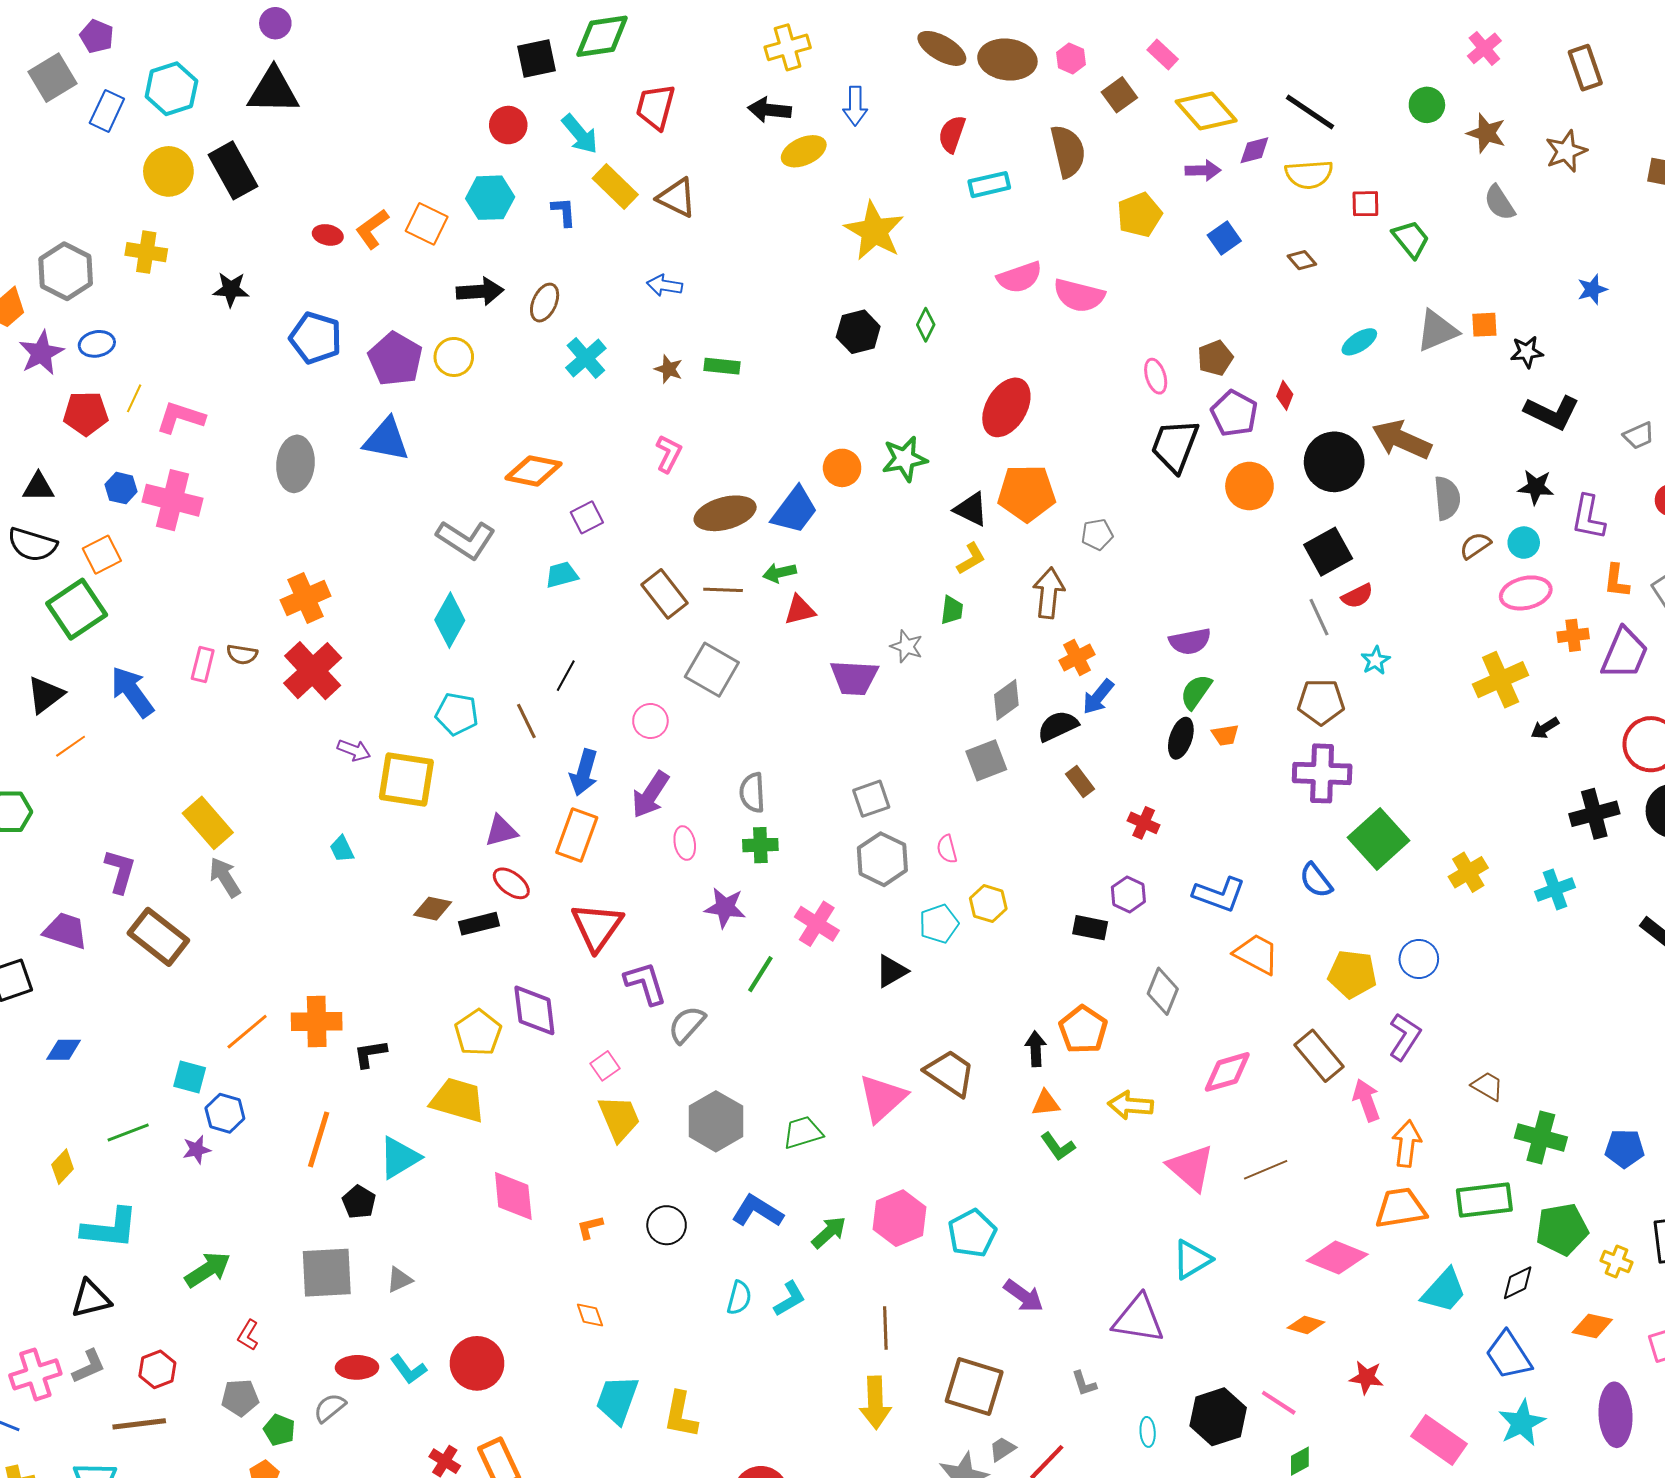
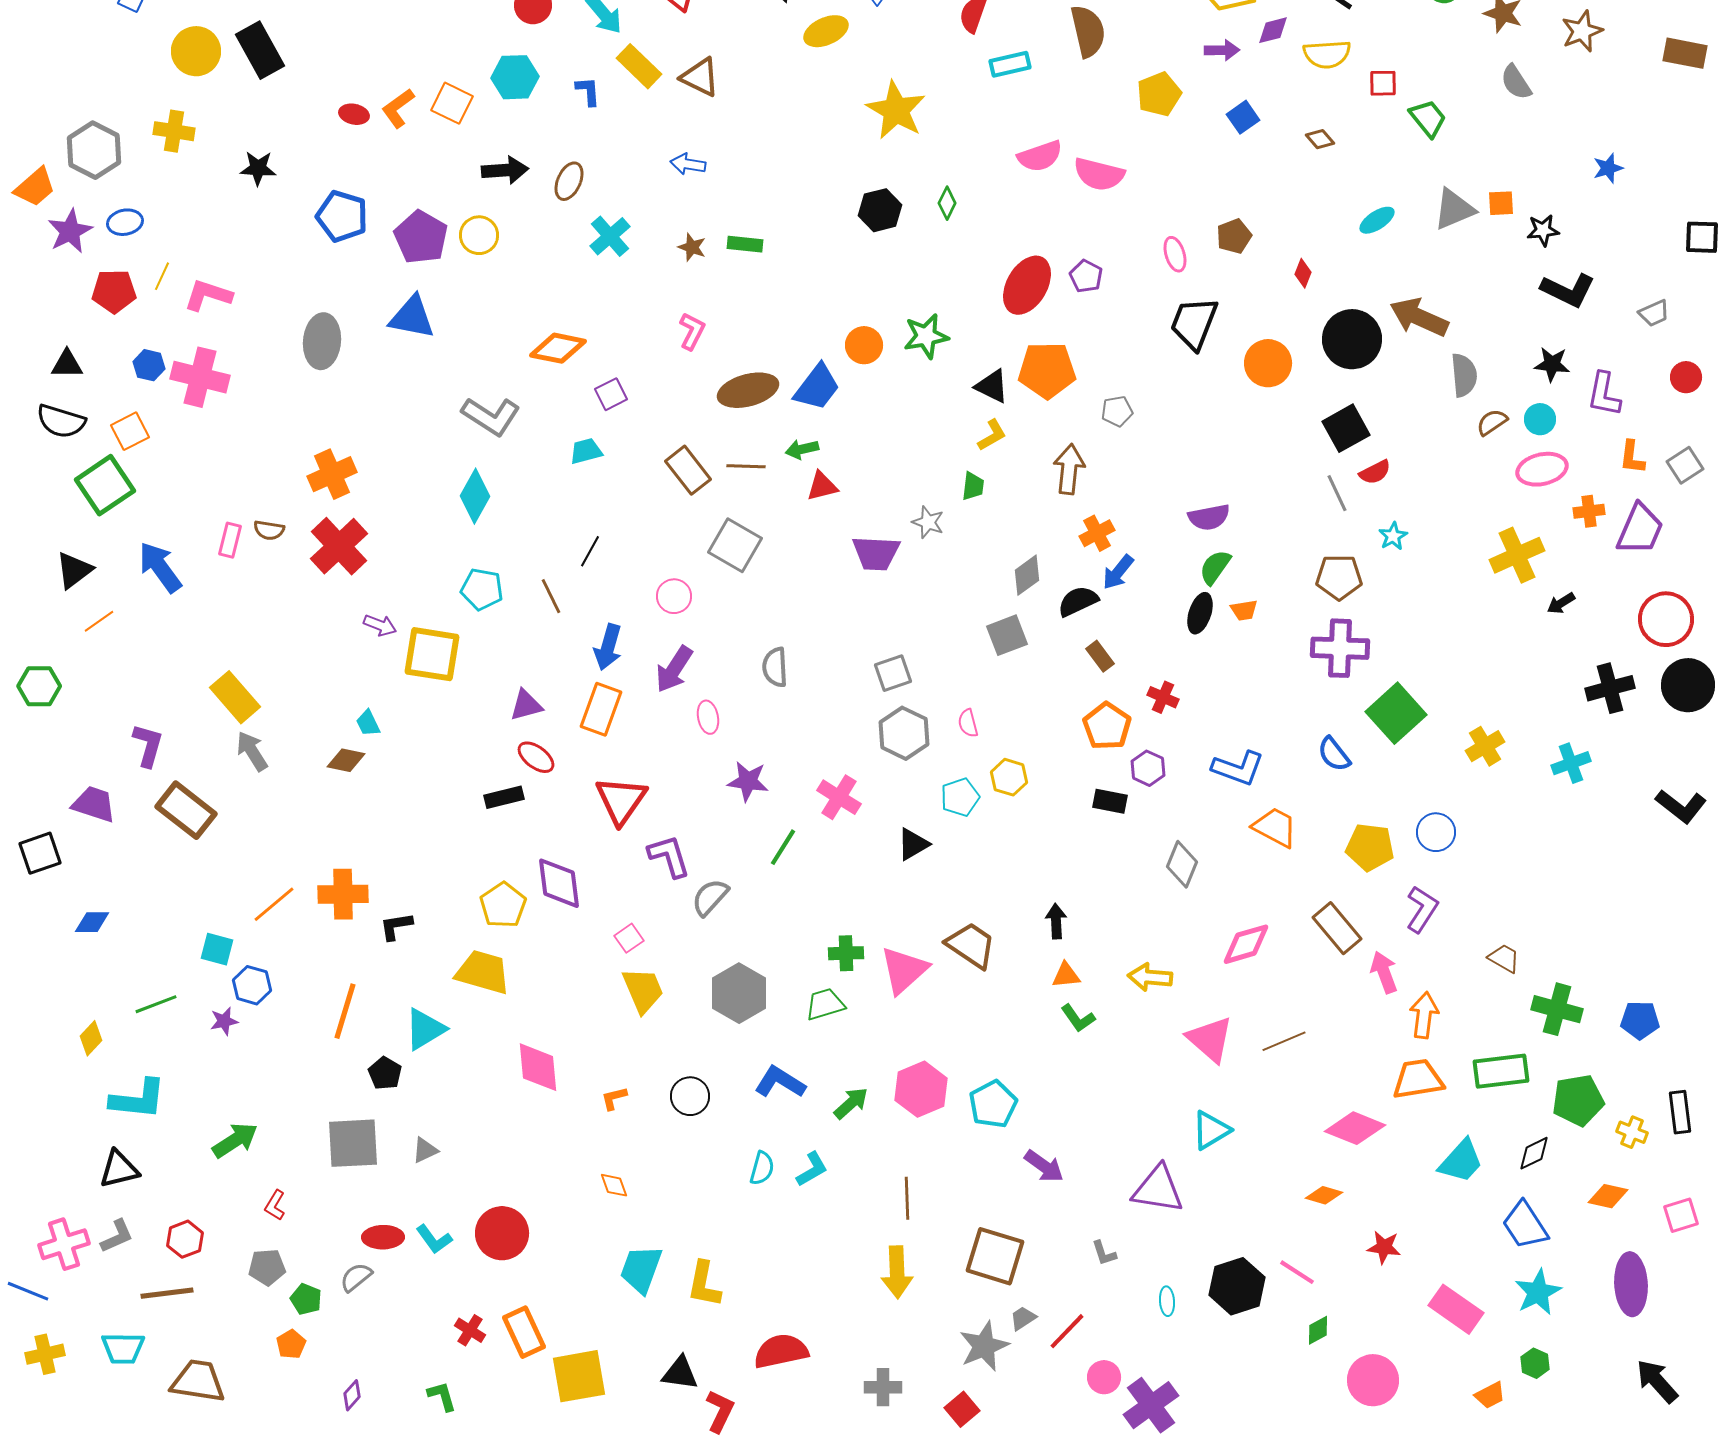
purple pentagon: (1234, 413) -> (1086, 276), moved, size x0.7
green cross: (760, 845) -> (846, 953), moved
brown diamond: (433, 909) -> (346, 760), moved
orange pentagon: (1083, 1030) -> (1107, 726), moved

